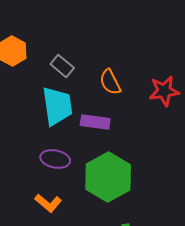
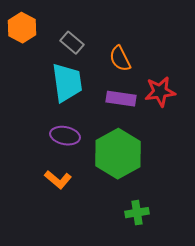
red star: (164, 91) -> (160, 92), moved
purple rectangle: (95, 122) -> (121, 99), moved

